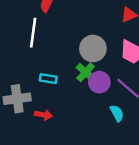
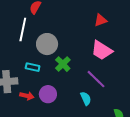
gray circle: (93, 49) -> (47, 44), moved
purple circle: (99, 82) -> (48, 94), moved

